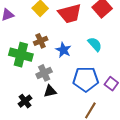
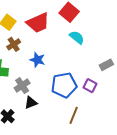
brown cross: (41, 41) -> (14, 44), moved
cyan semicircle: (95, 44) -> (77, 37), moved

